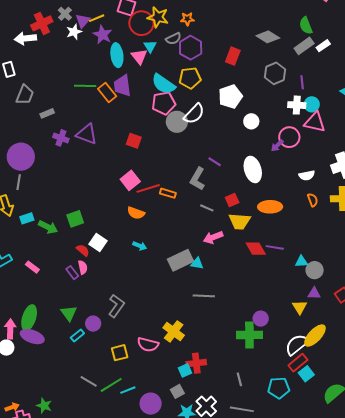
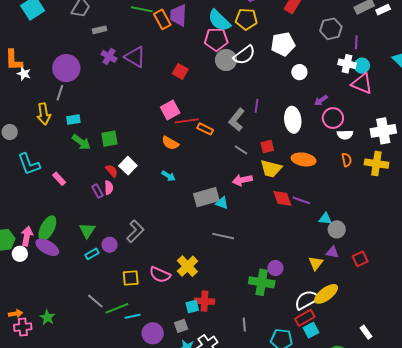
pink circle: (289, 137) -> (333, 118), moved
purple line: (215, 162) -> (256, 106), turned 56
cyan rectangle: (27, 218) -> (73, 120), moved

